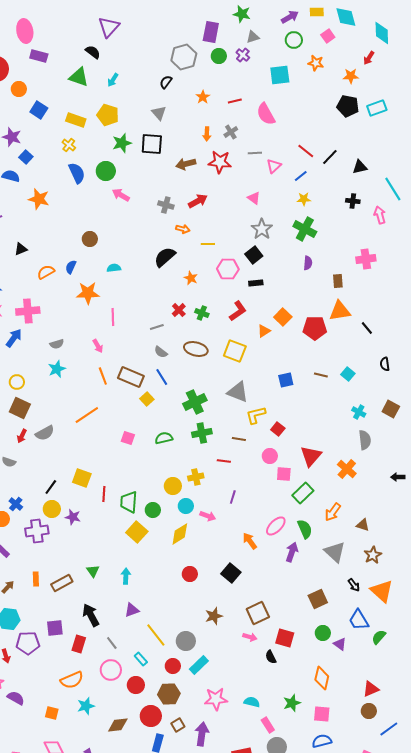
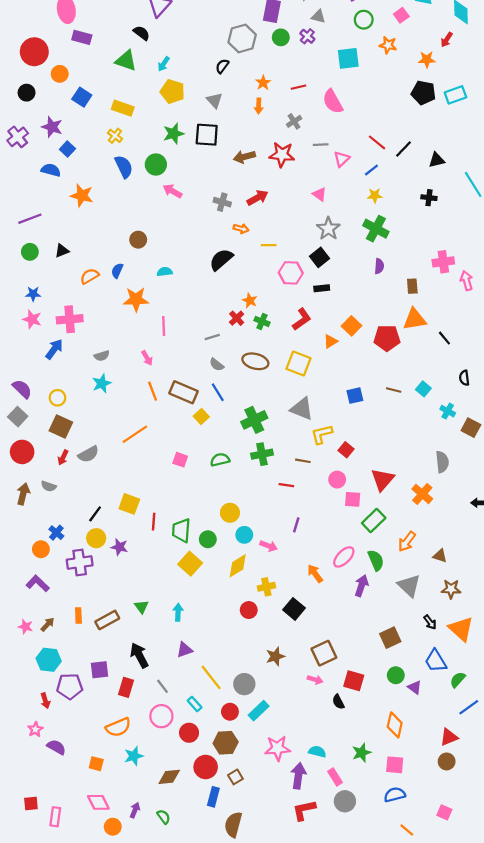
gray triangle: (253, 37) -> (318, 16), turned 32
yellow pentagon: (108, 115) -> (172, 92), moved
orange arrow: (207, 134) -> (259, 106), moved
pink arrow: (380, 215) -> (467, 281), moved
orange star: (191, 278) -> (250, 300), moved
cyan cross: (359, 412) -> (448, 411), moved
yellow cross: (196, 477) -> (266, 587), moved
brown star: (373, 555) -> (451, 589), turned 30
blue line: (389, 729) -> (469, 707), moved
purple arrow: (202, 734) -> (298, 776), moved

